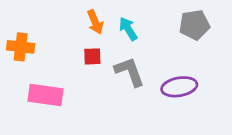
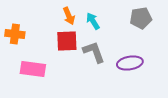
red square: (92, 56) -> (67, 41), size x1.6

